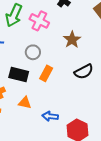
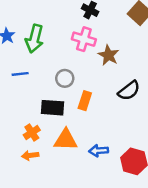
pink cross: (39, 21) -> (84, 39), moved
orange triangle: (25, 103) -> (66, 140), size x1.5

